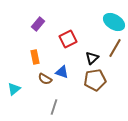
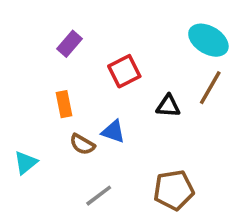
black triangle: (92, 58) -> (168, 106), turned 48
brown pentagon: (95, 80) -> (174, 190), moved
gray line: (54, 107) -> (99, 196), turned 35

